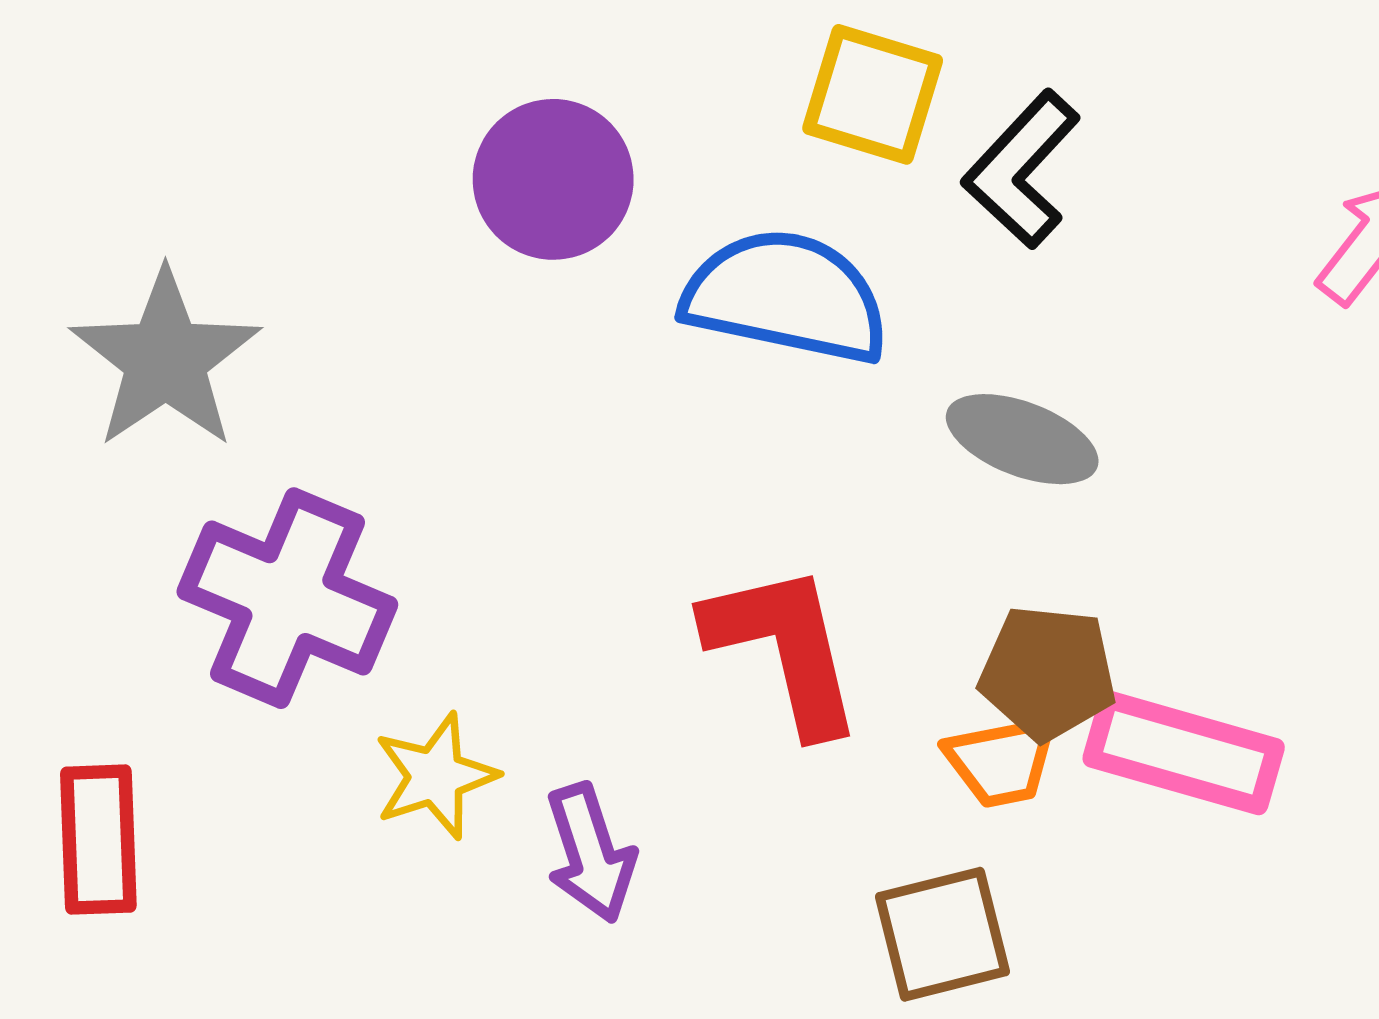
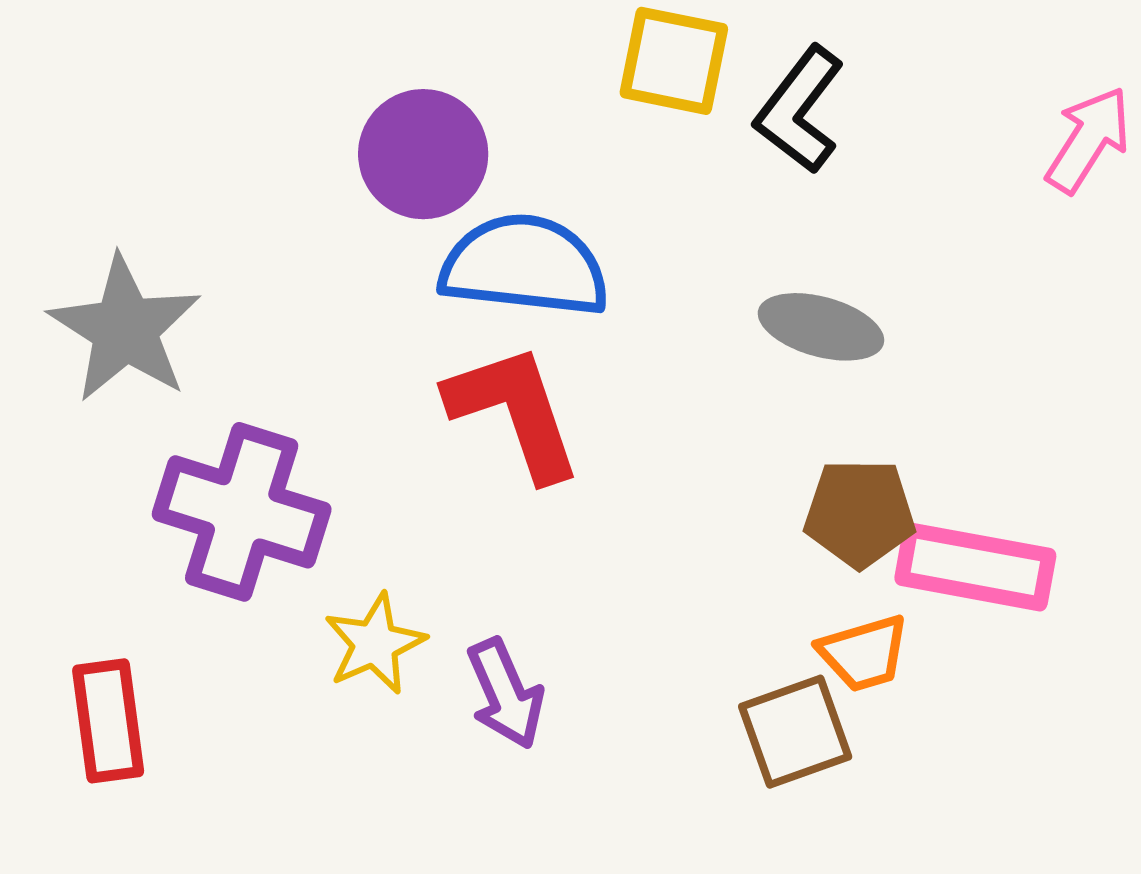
blue semicircle: (786, 297) -> (524, 266), moved
red L-shape: (784, 648) -> (514, 412), moved
orange trapezoid: (1001, 761) -> (864, 653), moved

